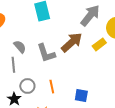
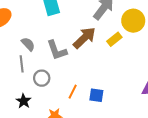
gray circle: (27, 86) -> (42, 78), moved
orange line: (52, 87) -> (73, 92), moved, turned 40

